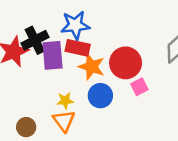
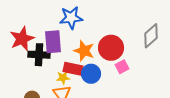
black cross: (35, 40) -> (39, 55), moved, turned 30
red rectangle: (78, 48) -> (73, 69), moved

